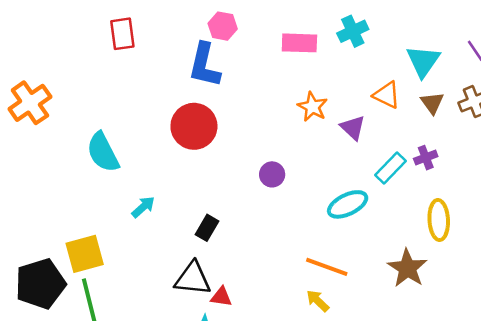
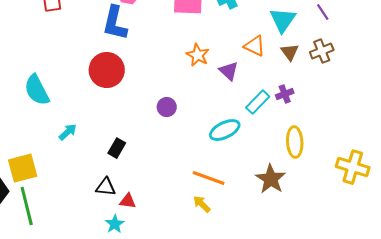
black triangle: (193, 279) -> (106, 187), size x0.7

